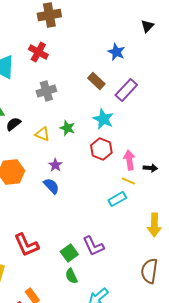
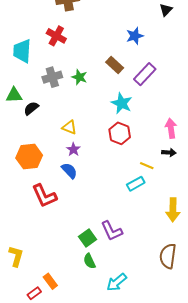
blue star: (116, 52) -> (135, 36), turned 30
gray cross: (46, 91) -> (52, 77), moved
green star: (67, 128) -> (79, 77), moved
yellow triangle: (42, 134) -> (69, 127), moved
pink arrow: (129, 160) -> (171, 128), moved
red L-shape: (26, 245) -> (44, 196), moved

